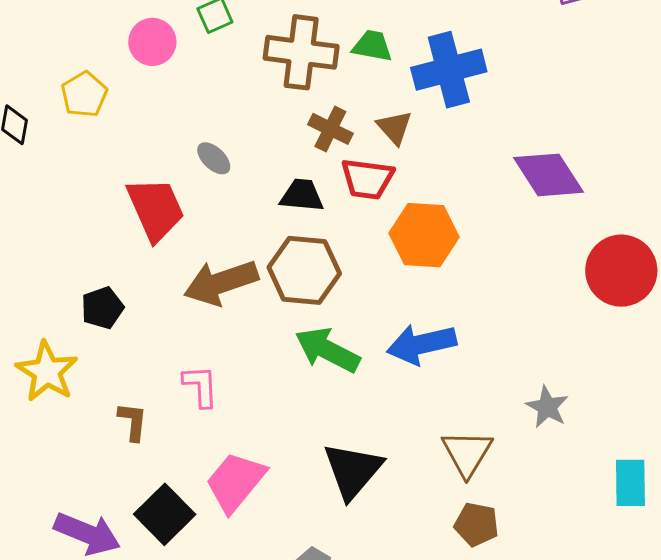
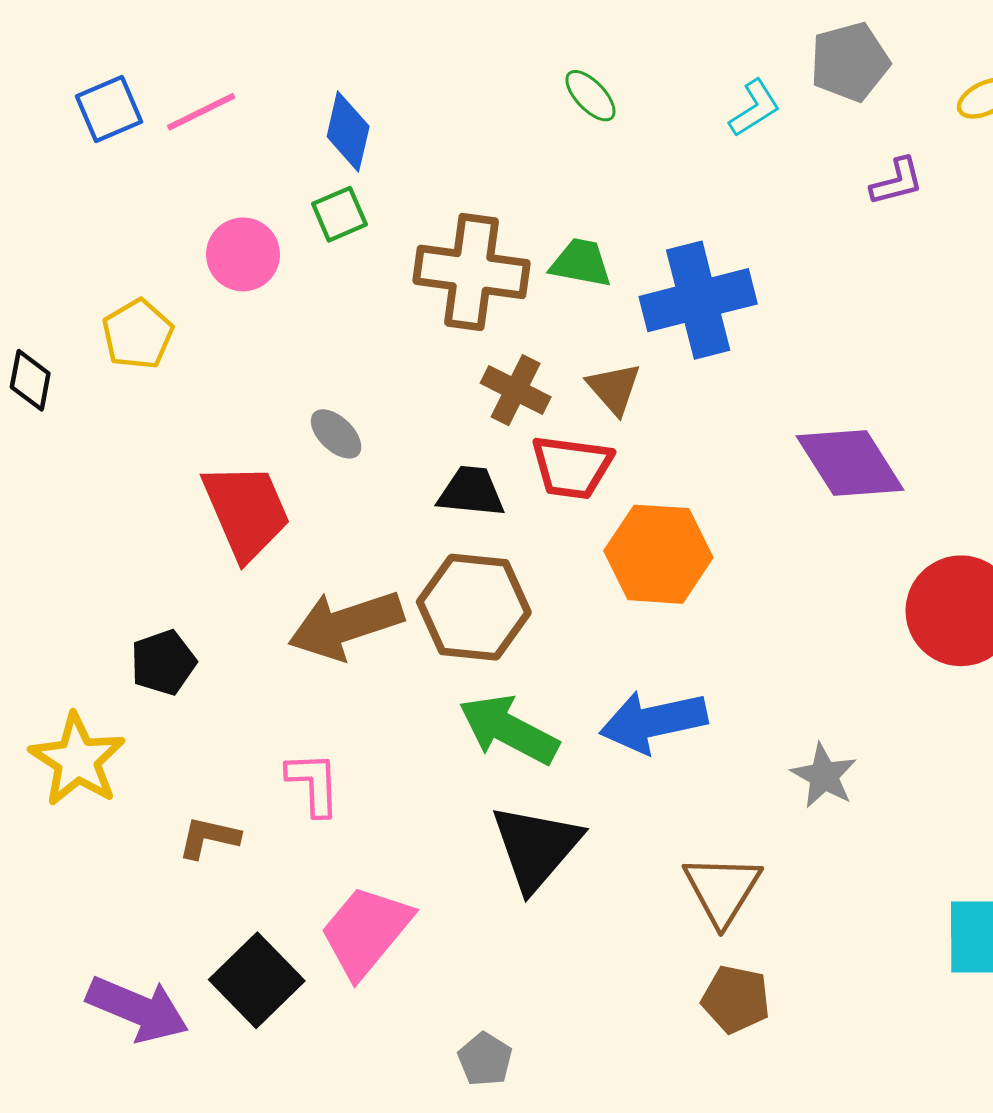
gray star: (547, 407) -> (824, 776), moved
brown L-shape: (133, 422) -> (209, 837), turned -84
black triangle: (353, 471) -> (536, 847), moved

